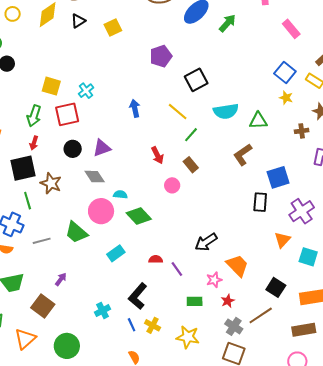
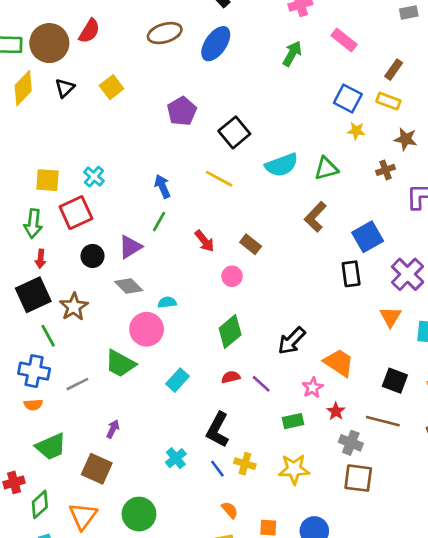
green arrow: (227, 23) -> (292, 54), moved
green line: (191, 135) -> (159, 222), moved
brown star: (51, 183) -> (74, 307), turned 30
green diamond: (139, 216) -> (230, 332), moved, turned -75
brown line: (261, 315) -> (383, 421), turned 60

